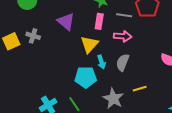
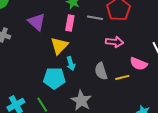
pink arrow: (123, 36) -> (115, 42), moved
gray semicircle: (123, 62) -> (101, 71), moved, turned -42
yellow line: (140, 89) -> (122, 77), moved

